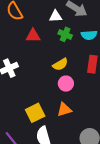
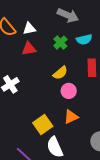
white triangle: (56, 16) -> (29, 28), moved
green cross: (65, 34) -> (60, 43), turned 32

